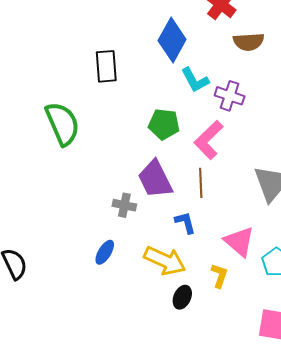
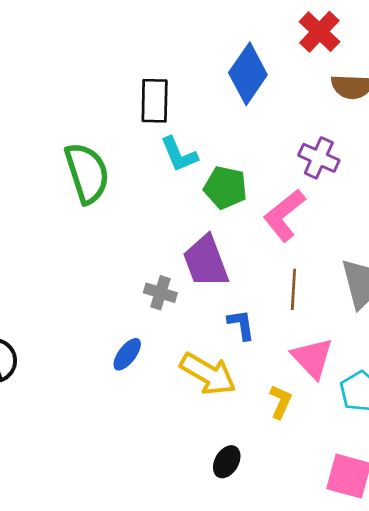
cyan L-shape: (195, 80) -> (179, 154), moved
brown line: (201, 183) -> (293, 289), moved
black ellipse: (182, 297) -> (227, 462), moved

